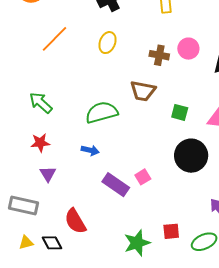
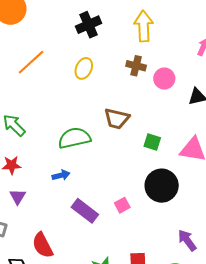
brown cross: (159, 55) -> (136, 66), moved
blue arrow: (90, 150) -> (61, 175), turned -30
pink square: (143, 177) -> (122, 205), moved

